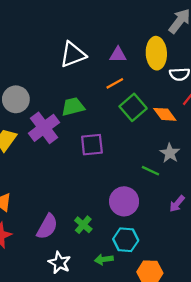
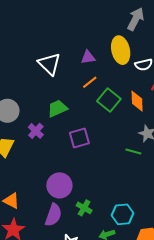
white triangle: (73, 55) -> (49, 64), turned -45
orange diamond: (165, 114) -> (137, 101), turned 45
purple cross: (44, 128) -> (36, 131), size x0.6
purple circle: (124, 201) -> (59, 185), moved

